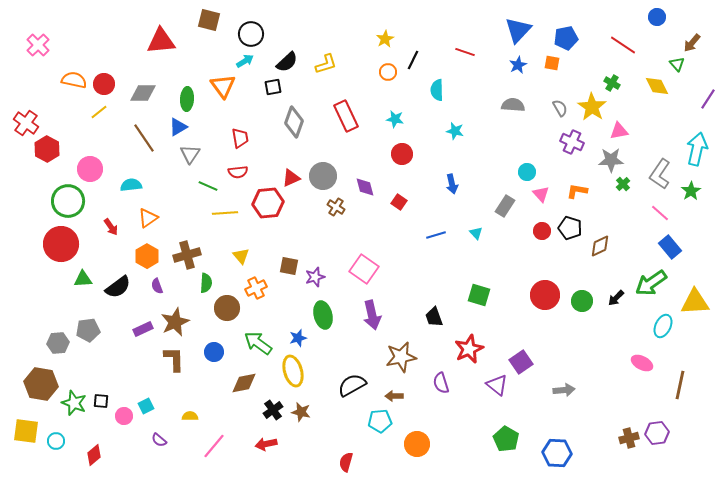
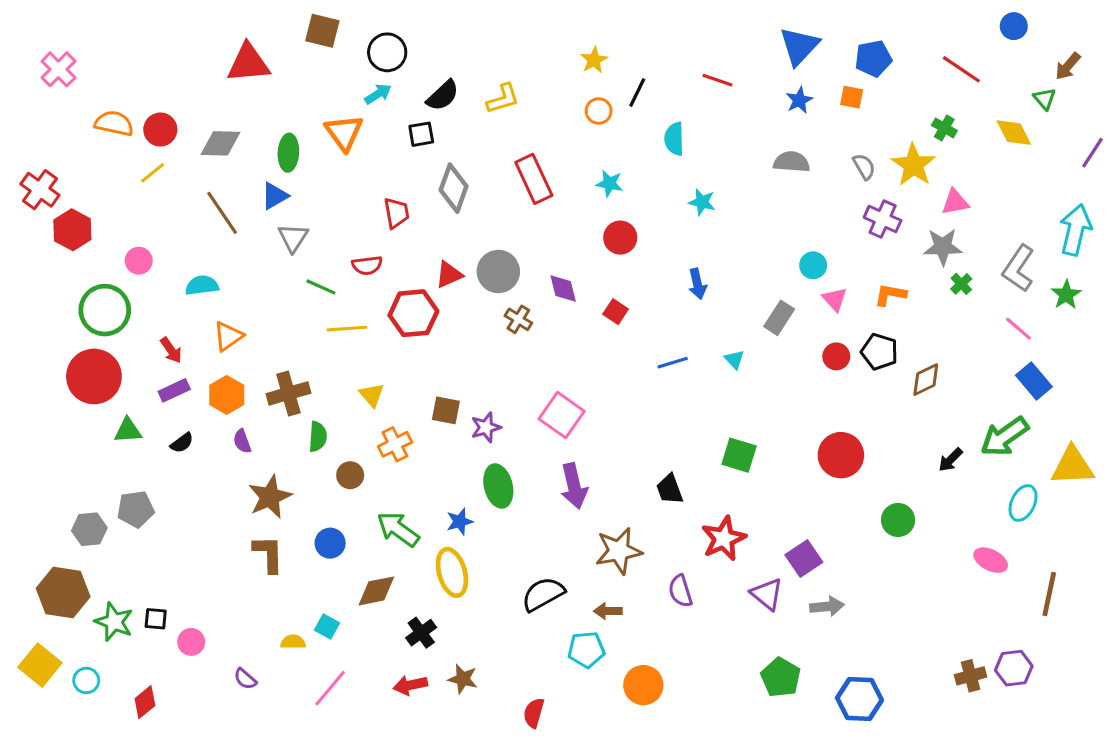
red trapezoid: (240, 138) -> (396, 213), moved
pink circle: (90, 169) -> (139, 261), size x0.7
black semicircle: (118, 287) -> (182, 443), size x0.6
green circle: (582, 301) -> (898, 520), moved
brown circle: (227, 308) -> (350, 475), size x0.7
purple rectangle: (143, 329) -> (174, 390), moved
gray arrow: (564, 390) -> (827, 606), moved
cyan square: (146, 406) -> (327, 626), moved, turned -35
brown star: (301, 412) -> (463, 679), moved
yellow square: (26, 431) -> (40, 665), turned 32

